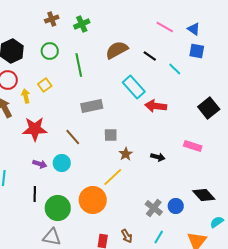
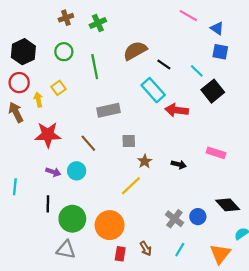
pink line: (165, 27) -> (188, 16), moved
black line: (150, 56) -> (164, 64), moved
black square: (209, 108) -> (213, 91), moved
orange circle: (93, 200) -> (110, 225), moved

